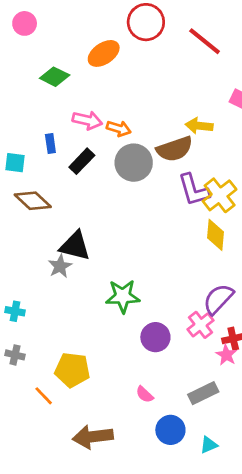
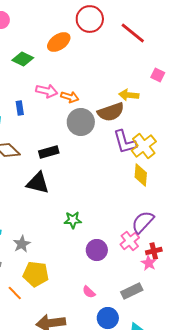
black rectangle: (82, 161) -> (49, 152), moved, turned 30
gray star: (60, 266) -> (22, 244), moved
green star: (123, 296) -> (73, 220), size x0.7

